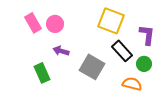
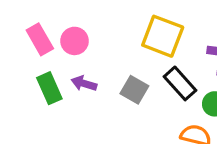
gray square: (92, 67) -> (134, 90), moved, size x0.7
green rectangle: (42, 73) -> (49, 88), moved

